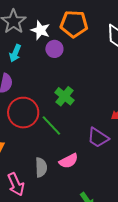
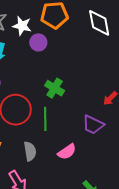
green line: (51, 125) -> (45, 119), turned 50
gray semicircle: (41, 167) -> (30, 151), moved

